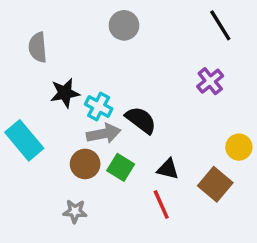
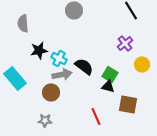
yellow circle: (239, 147) -> (142, 64), moved
green square: (121, 167) -> (110, 74), moved
black triangle: (168, 169) -> (108, 86), moved
brown square: (215, 184) -> (128, 104), turned -30

